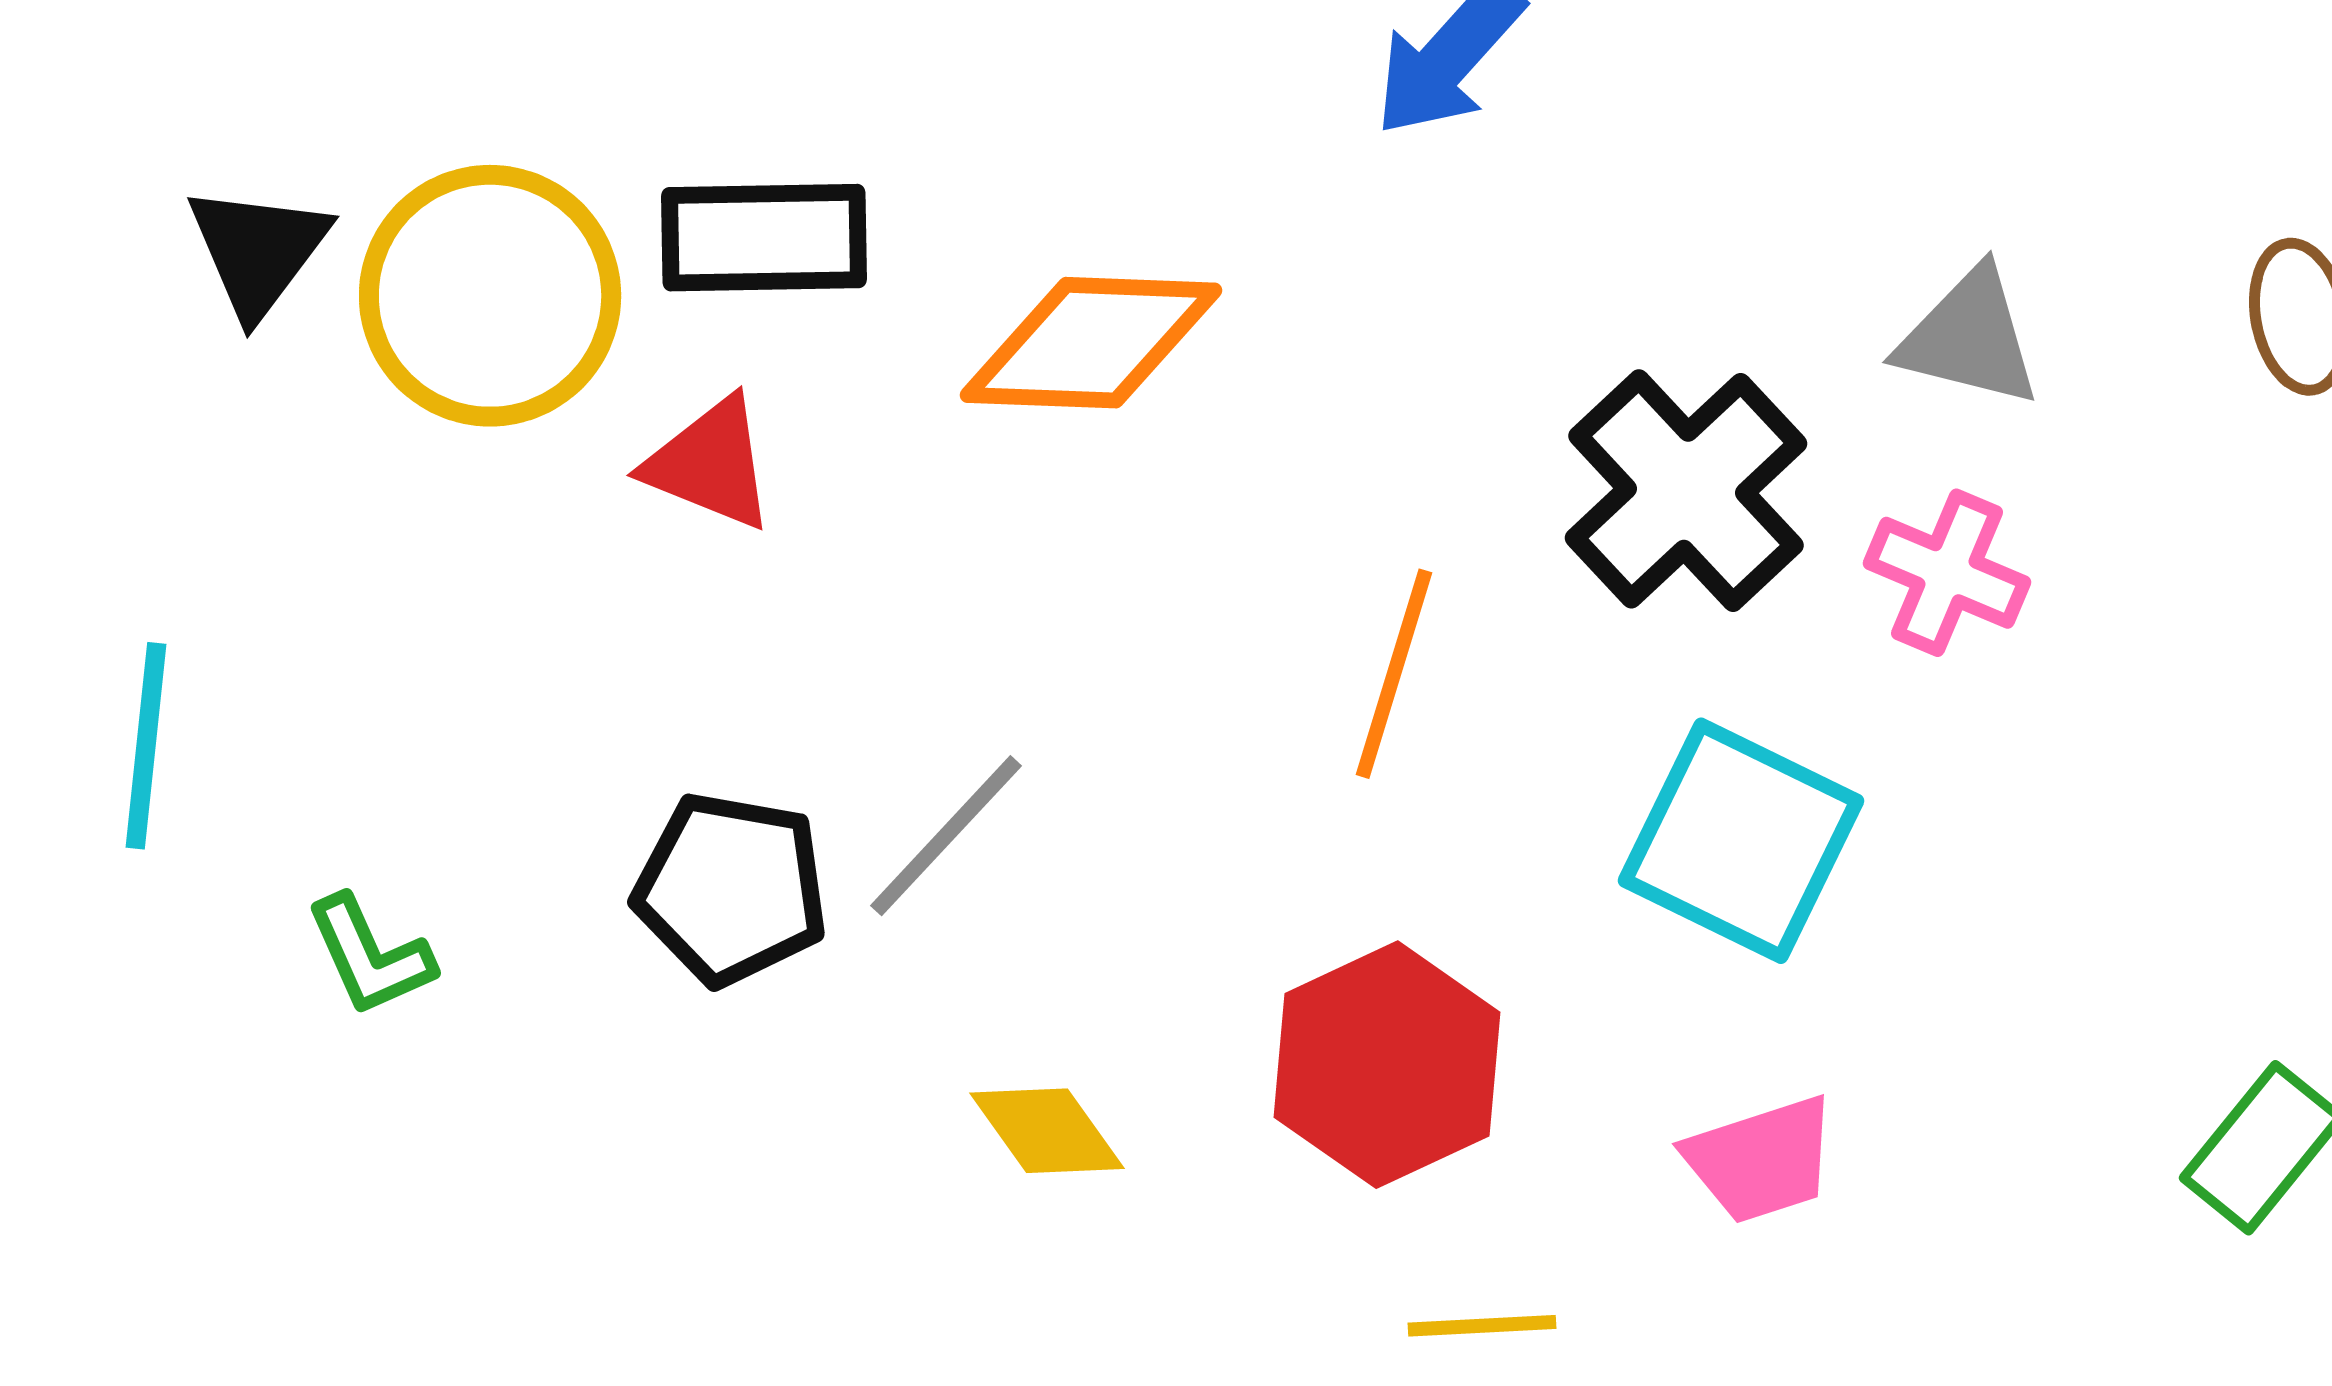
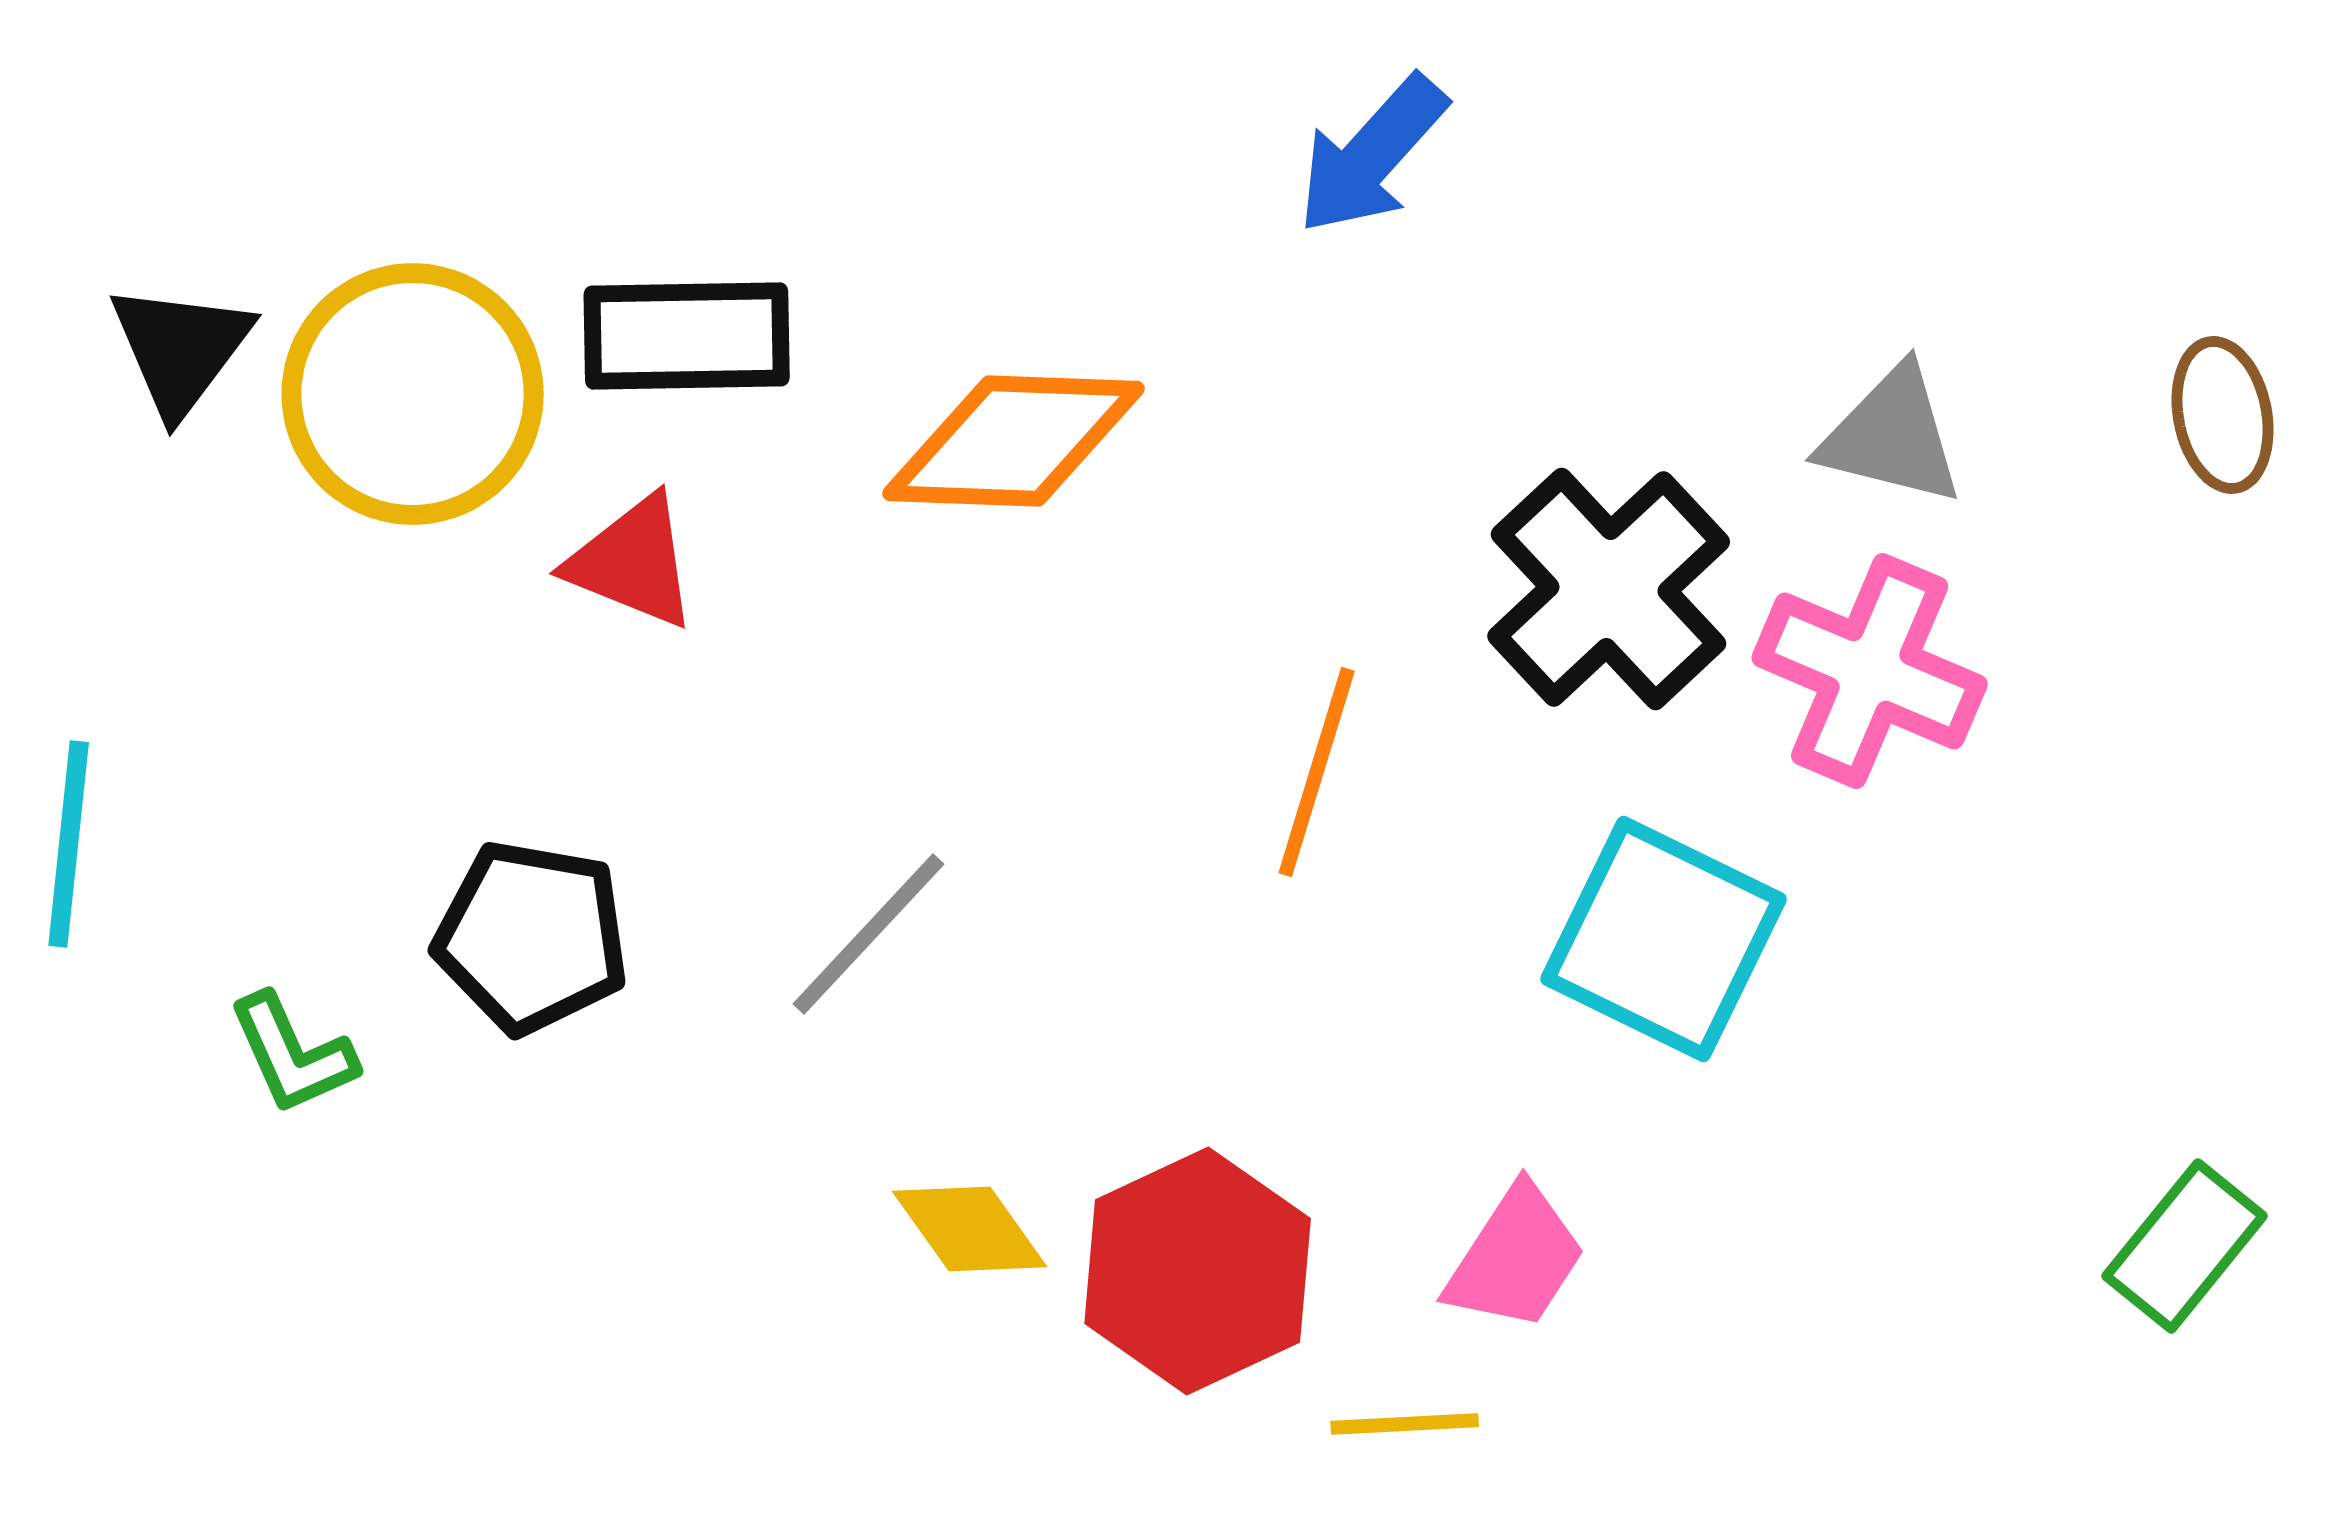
pink cross: (1947, 573) -> (1870, 671), size x1.4
black pentagon: (731, 889) -> (532, 937), moved
red hexagon: (1387, 1065) -> (1198, 1271), moved
pink trapezoid: (1761, 1160) -> (1516, 1258), moved, turned -39

